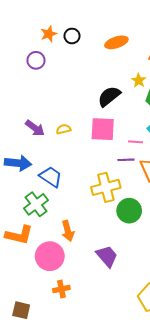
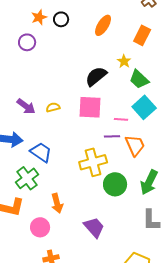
orange ellipse: (116, 42) -> (103, 25), turned -40
pink circle: (50, 256) -> (40, 227), size x0.7

